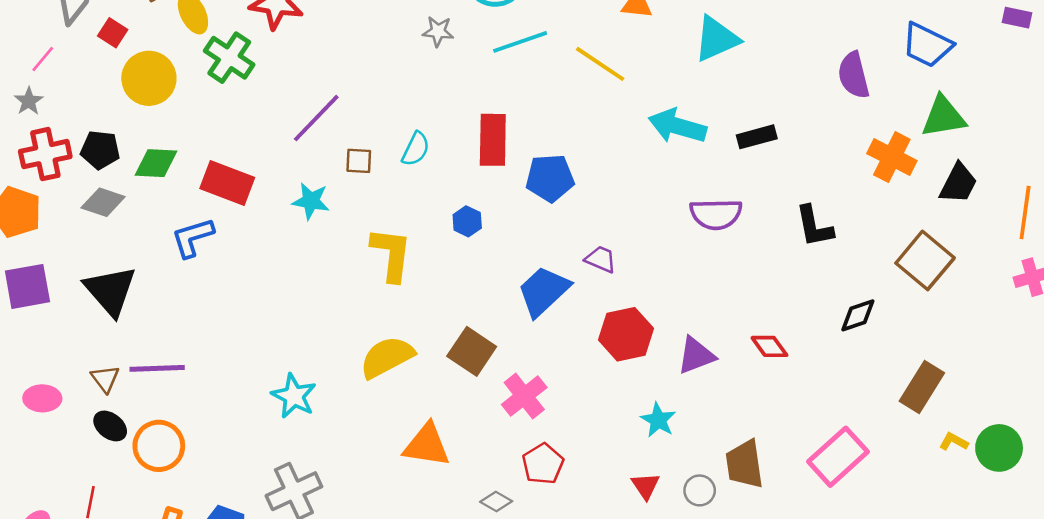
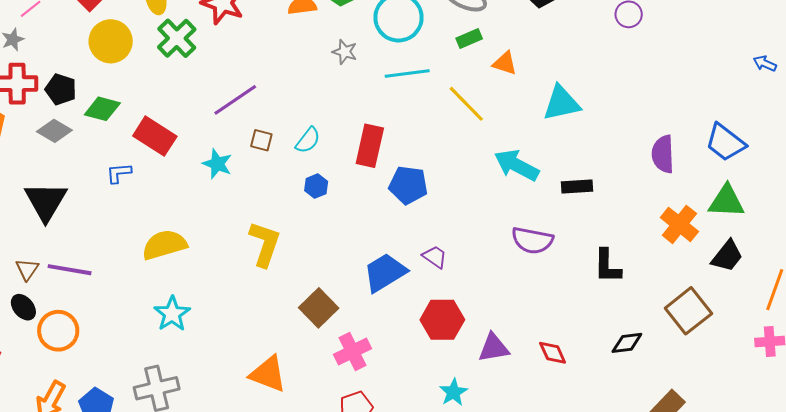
blue hexagon: (467, 221) -> (316, 186), moved
blue L-shape: (193, 237) -> (119, 173), size x0.7
yellow L-shape: (391, 254) -> (265, 244), moved
yellow semicircle: (387, 357) -> (164, 245), moved

